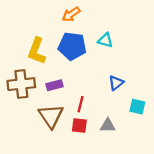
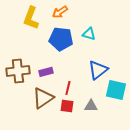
yellow L-shape: (37, 51) -> (31, 18), moved
blue triangle: (116, 83) -> (98, 70), size x1.5
cyan square: (137, 107) -> (116, 90), size x1.5
brown triangle: (51, 116) -> (43, 98), turned 30

